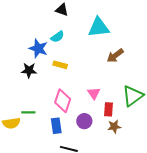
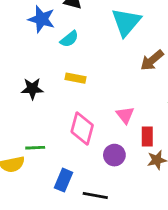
cyan triangle: (99, 27) -> (126, 22), turned -40
blue star: (38, 48) -> (42, 19), moved
blue rectangle: (56, 126) -> (64, 180), moved, turned 35

